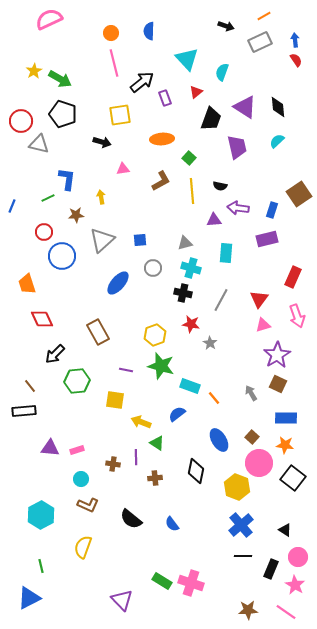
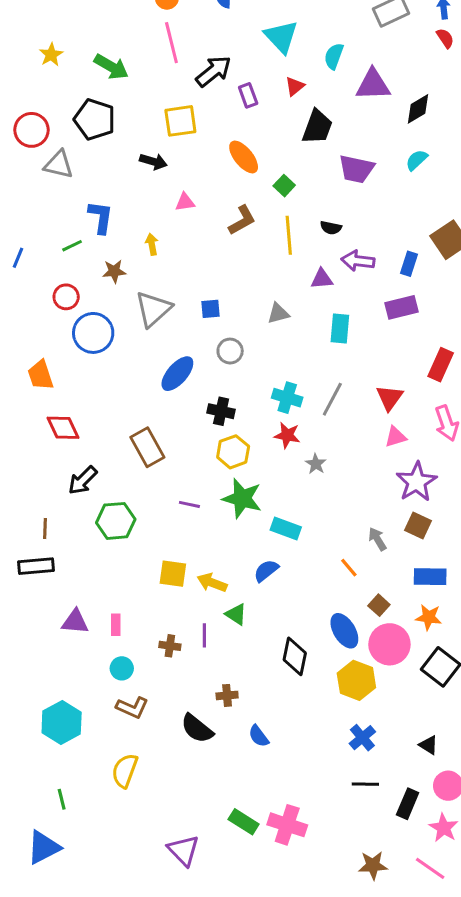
green arrow: (60, 79) -> (111, 67), moved
purple triangle: (245, 107) -> (373, 85), moved, turned -35
black diamond: (278, 107) -> (418, 109), turned 65
orange ellipse: (162, 139) -> (244, 157), turned 55
purple trapezoid: (237, 147) -> (356, 169), turned 115
cyan cross: (191, 268) -> (287, 398), moved
black cross: (183, 293) -> (221, 411), moved
brown line: (30, 386) -> (45, 529), turned 40
orange line: (214, 398) -> (349, 568), moved
yellow square: (115, 400) -> (173, 574), moved
blue ellipse: (219, 440) -> (344, 631), moved
pink rectangle: (77, 450) -> (116, 625), turned -72
brown cross: (155, 478) -> (227, 695), moved
blue cross: (241, 525) -> (362, 738), size x0.7

